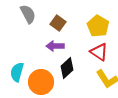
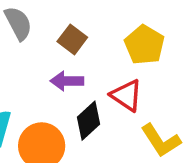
red triangle: (99, 52) -> (126, 95), moved

